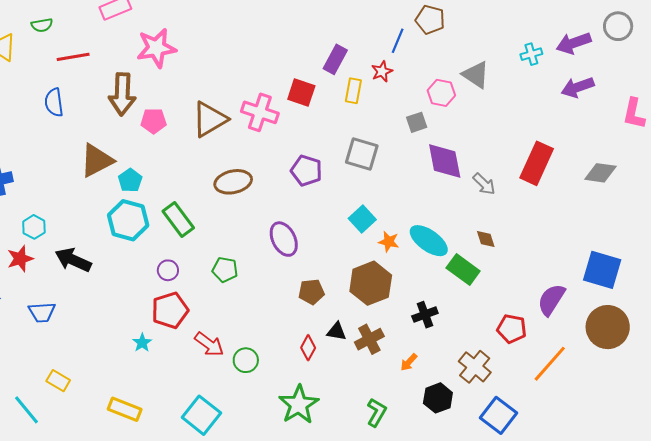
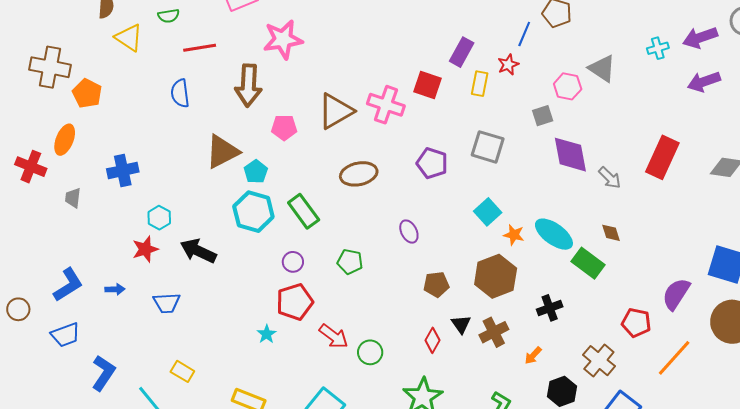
pink pentagon: (154, 121) -> (284, 128), moved
purple ellipse: (284, 239) -> (409, 232), size x0.7
black triangle: (337, 331) -> (461, 324), turned 45

